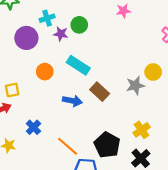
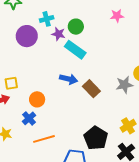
cyan rectangle: (78, 65) -> (75, 50), moved
orange circle: (45, 72) -> (37, 99), moved
blue arrow: (72, 101) -> (69, 79), moved
orange line: (68, 146) -> (44, 139), moved, turned -60

